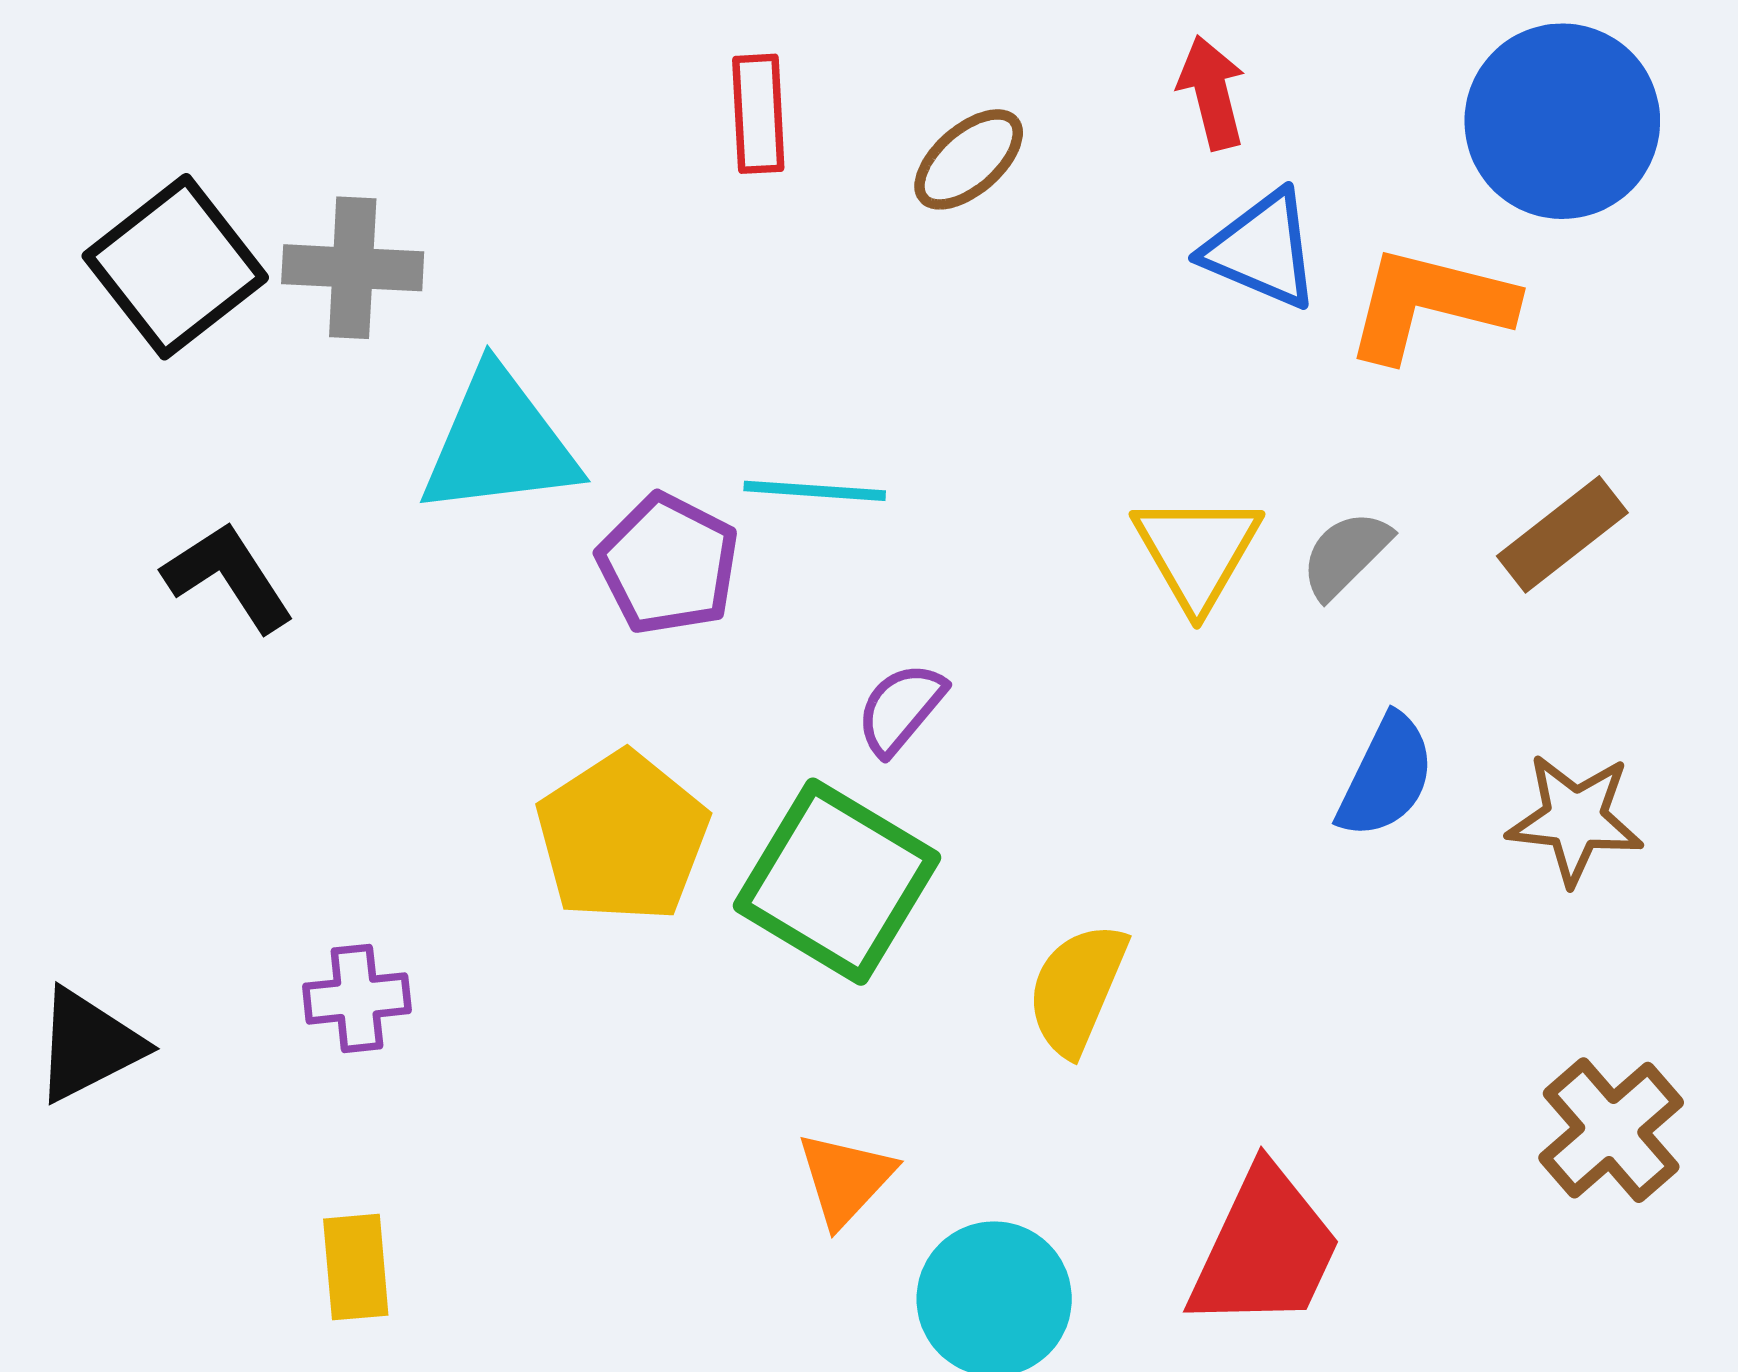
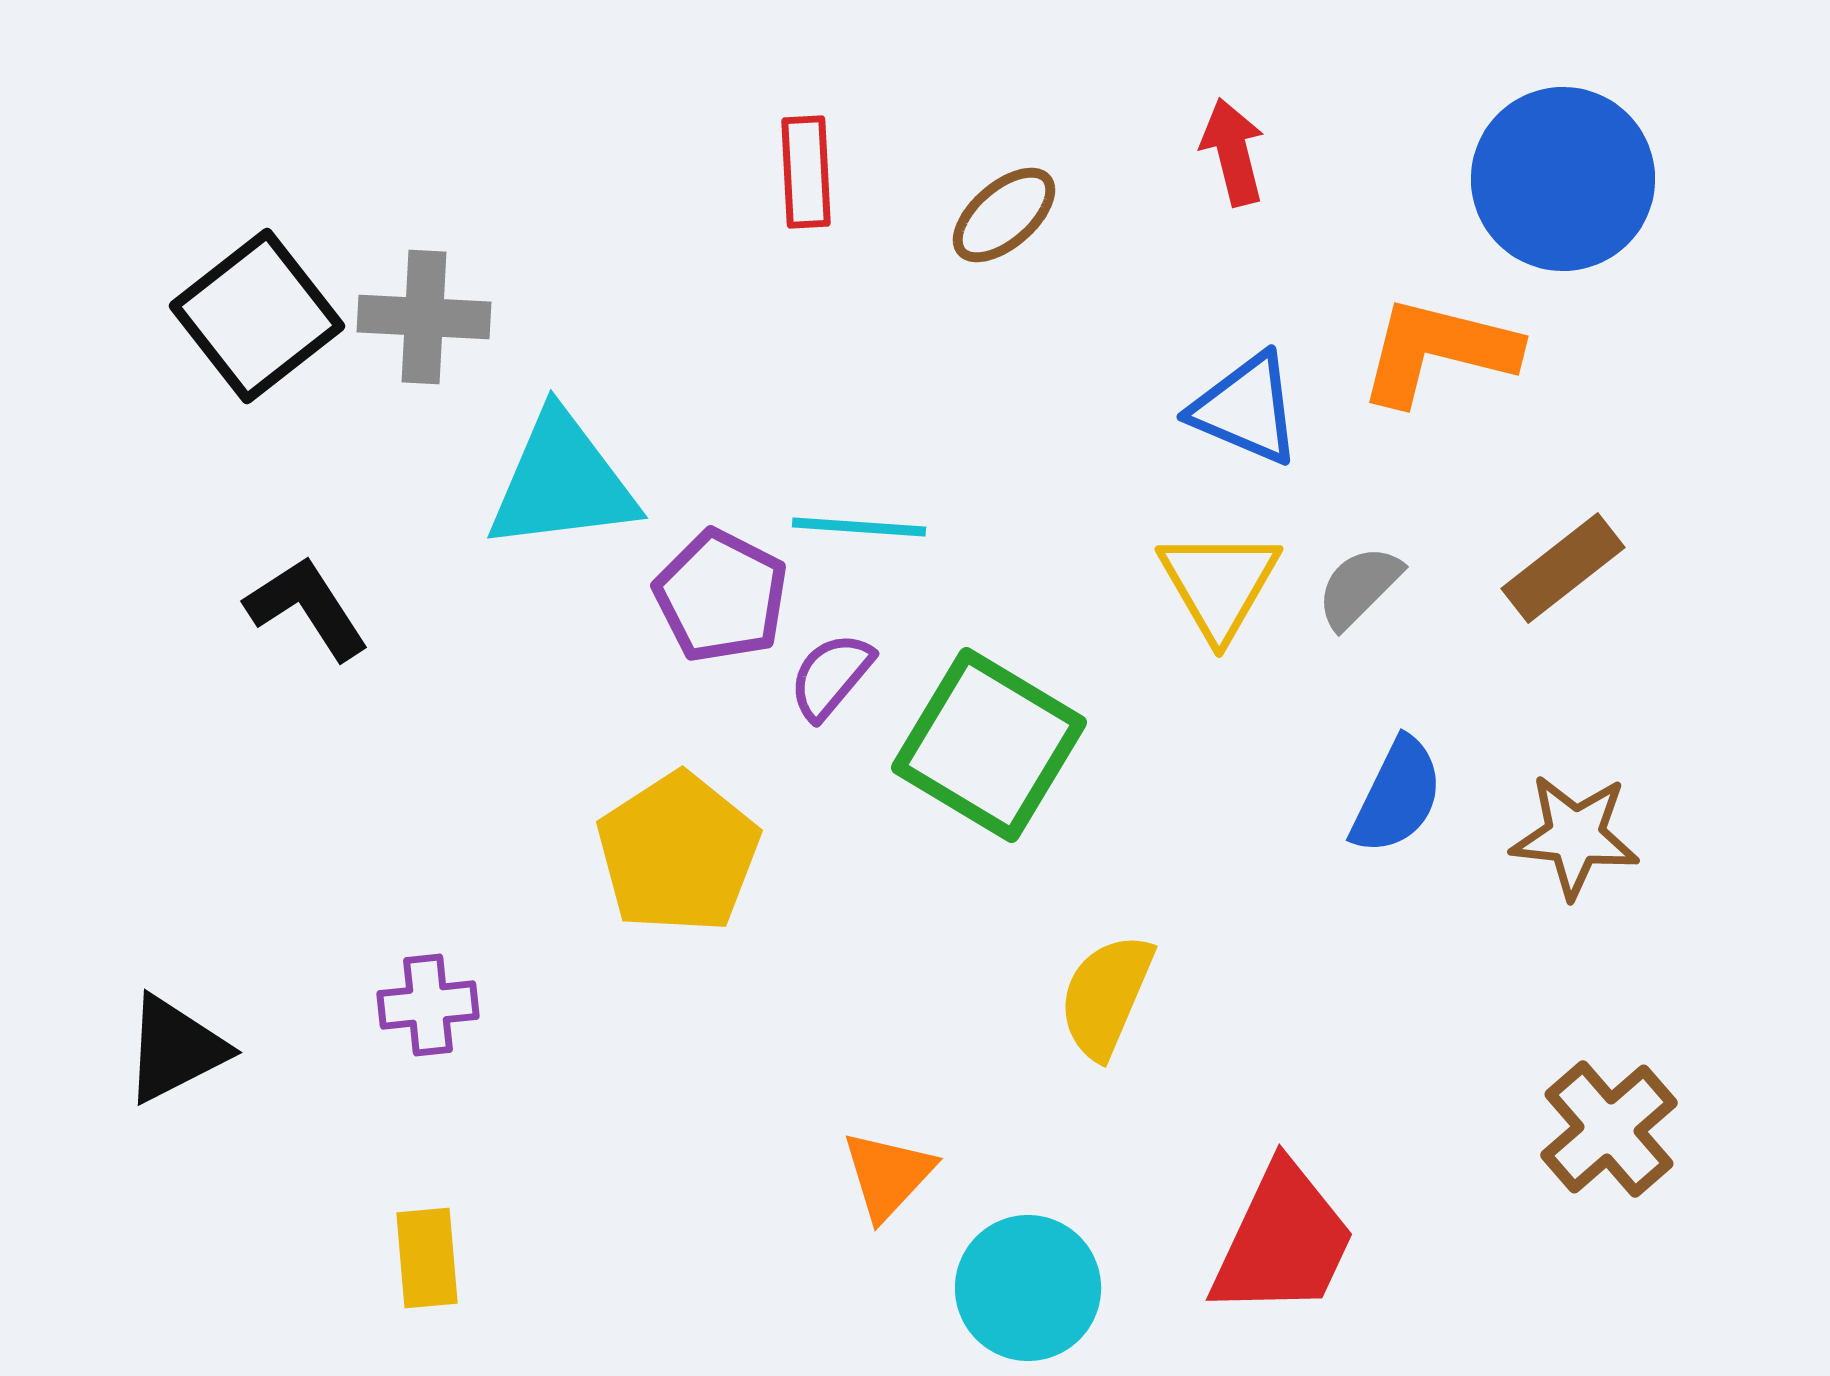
blue triangle: (1262, 250) -> (1246, 409), moved
purple semicircle: (901, 709) -> (831, 676), moved
green square: (837, 882) -> (989, 745), moved

